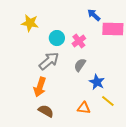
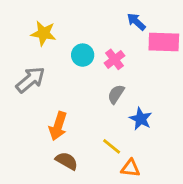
gray arrow: (49, 61) -> (30, 80), moved
yellow line: (108, 101) -> (112, 146), moved
orange triangle: (84, 108) -> (130, 168), moved

